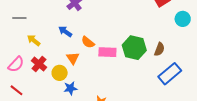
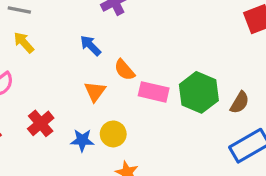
yellow arrow: (34, 40) -> (24, 42), moved
red cross: (39, 64) -> (41, 123), moved
yellow circle: (60, 73) -> (113, 134), moved

